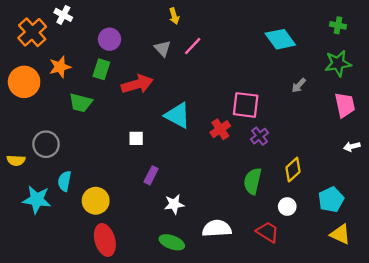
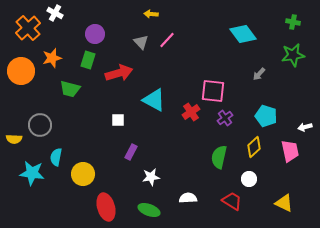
yellow arrow: (174, 16) -> (151, 14), turned 112
pink trapezoid: (345, 105) -> (290, 151), moved
cyan pentagon: (331, 200) -> (266, 116), moved, turned -30
white semicircle: (217, 228) -> (188, 198), size x0.7
yellow triangle: (340, 234) -> (284, 203), moved
red ellipse: (105, 240) -> (106, 207), moved

